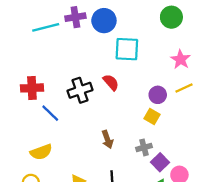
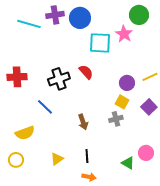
cyan line: (46, 27) -> (29, 24), turned 30
pink star: (181, 59) -> (124, 34), moved
blue line: (50, 113) -> (45, 107), moved
gray cross: (144, 147) -> (116, 119), moved
purple square: (160, 162) -> (149, 107), moved

